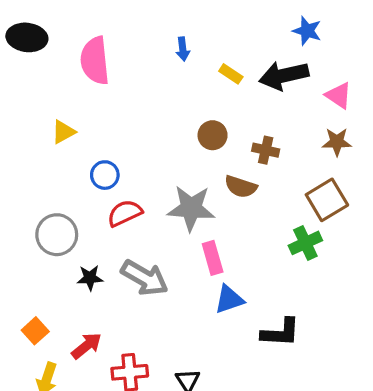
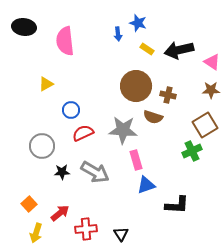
blue star: (307, 31) -> (138, 23), moved
brown circle: (213, 135) -> (136, 86), size x1.8

